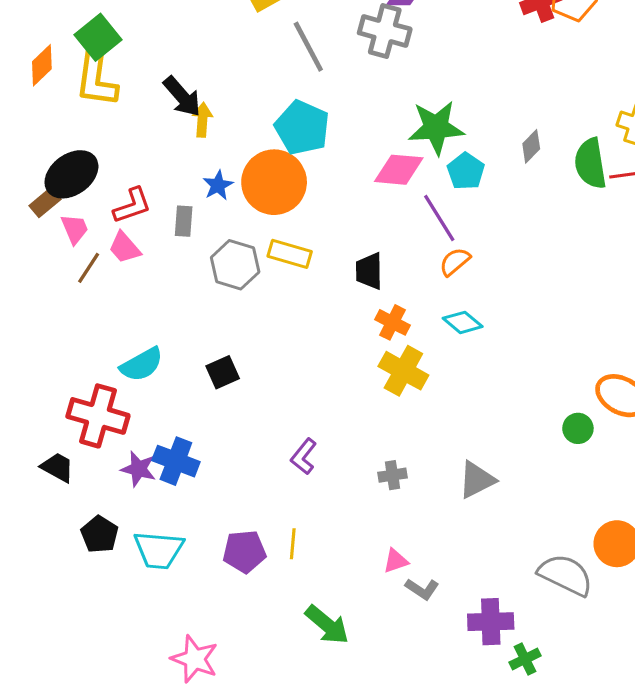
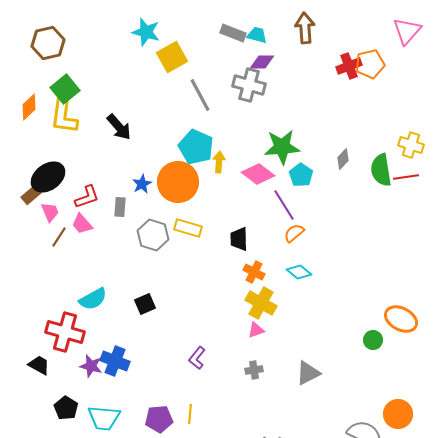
yellow arrow: (202, 120) -> (219, 162), moved
pink diamond: (399, 170) -> (258, 174), turned 32
pink triangle: (396, 561) -> (256, 330), moved

